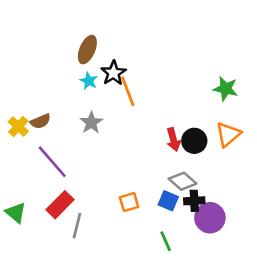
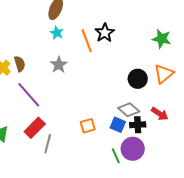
black star: (113, 73) -> (105, 33), moved
brown semicircle: (40, 121) -> (20, 64), turned -84
red arrow: (173, 140) -> (160, 114), moved, turned -42
purple circle: (210, 218) -> (133, 149), moved

